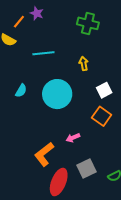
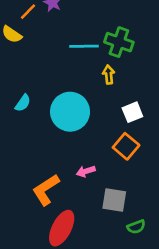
green cross: (88, 23) -> (119, 42), moved
cyan line: (43, 53) -> (84, 46), moved
gray square: (86, 169) -> (114, 200), moved, turned 30

